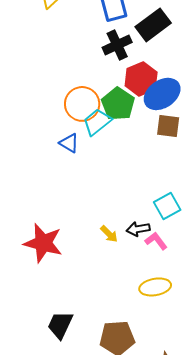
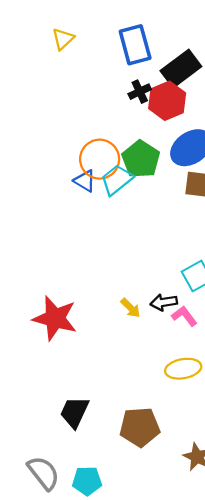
black cross: (117, 45) -> (140, 92), size x0.7
red hexagon: (141, 79) -> (167, 101), moved
blue triangle: (69, 143) -> (85, 181), moved

